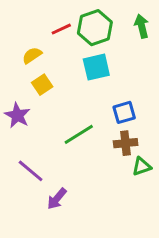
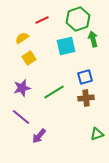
green arrow: (142, 26) -> (93, 39), moved
green hexagon: (95, 28) -> (78, 19), moved
purple star: (17, 115) -> (22, 88), moved, turned 30
green triangle: (142, 167) -> (97, 134), moved

